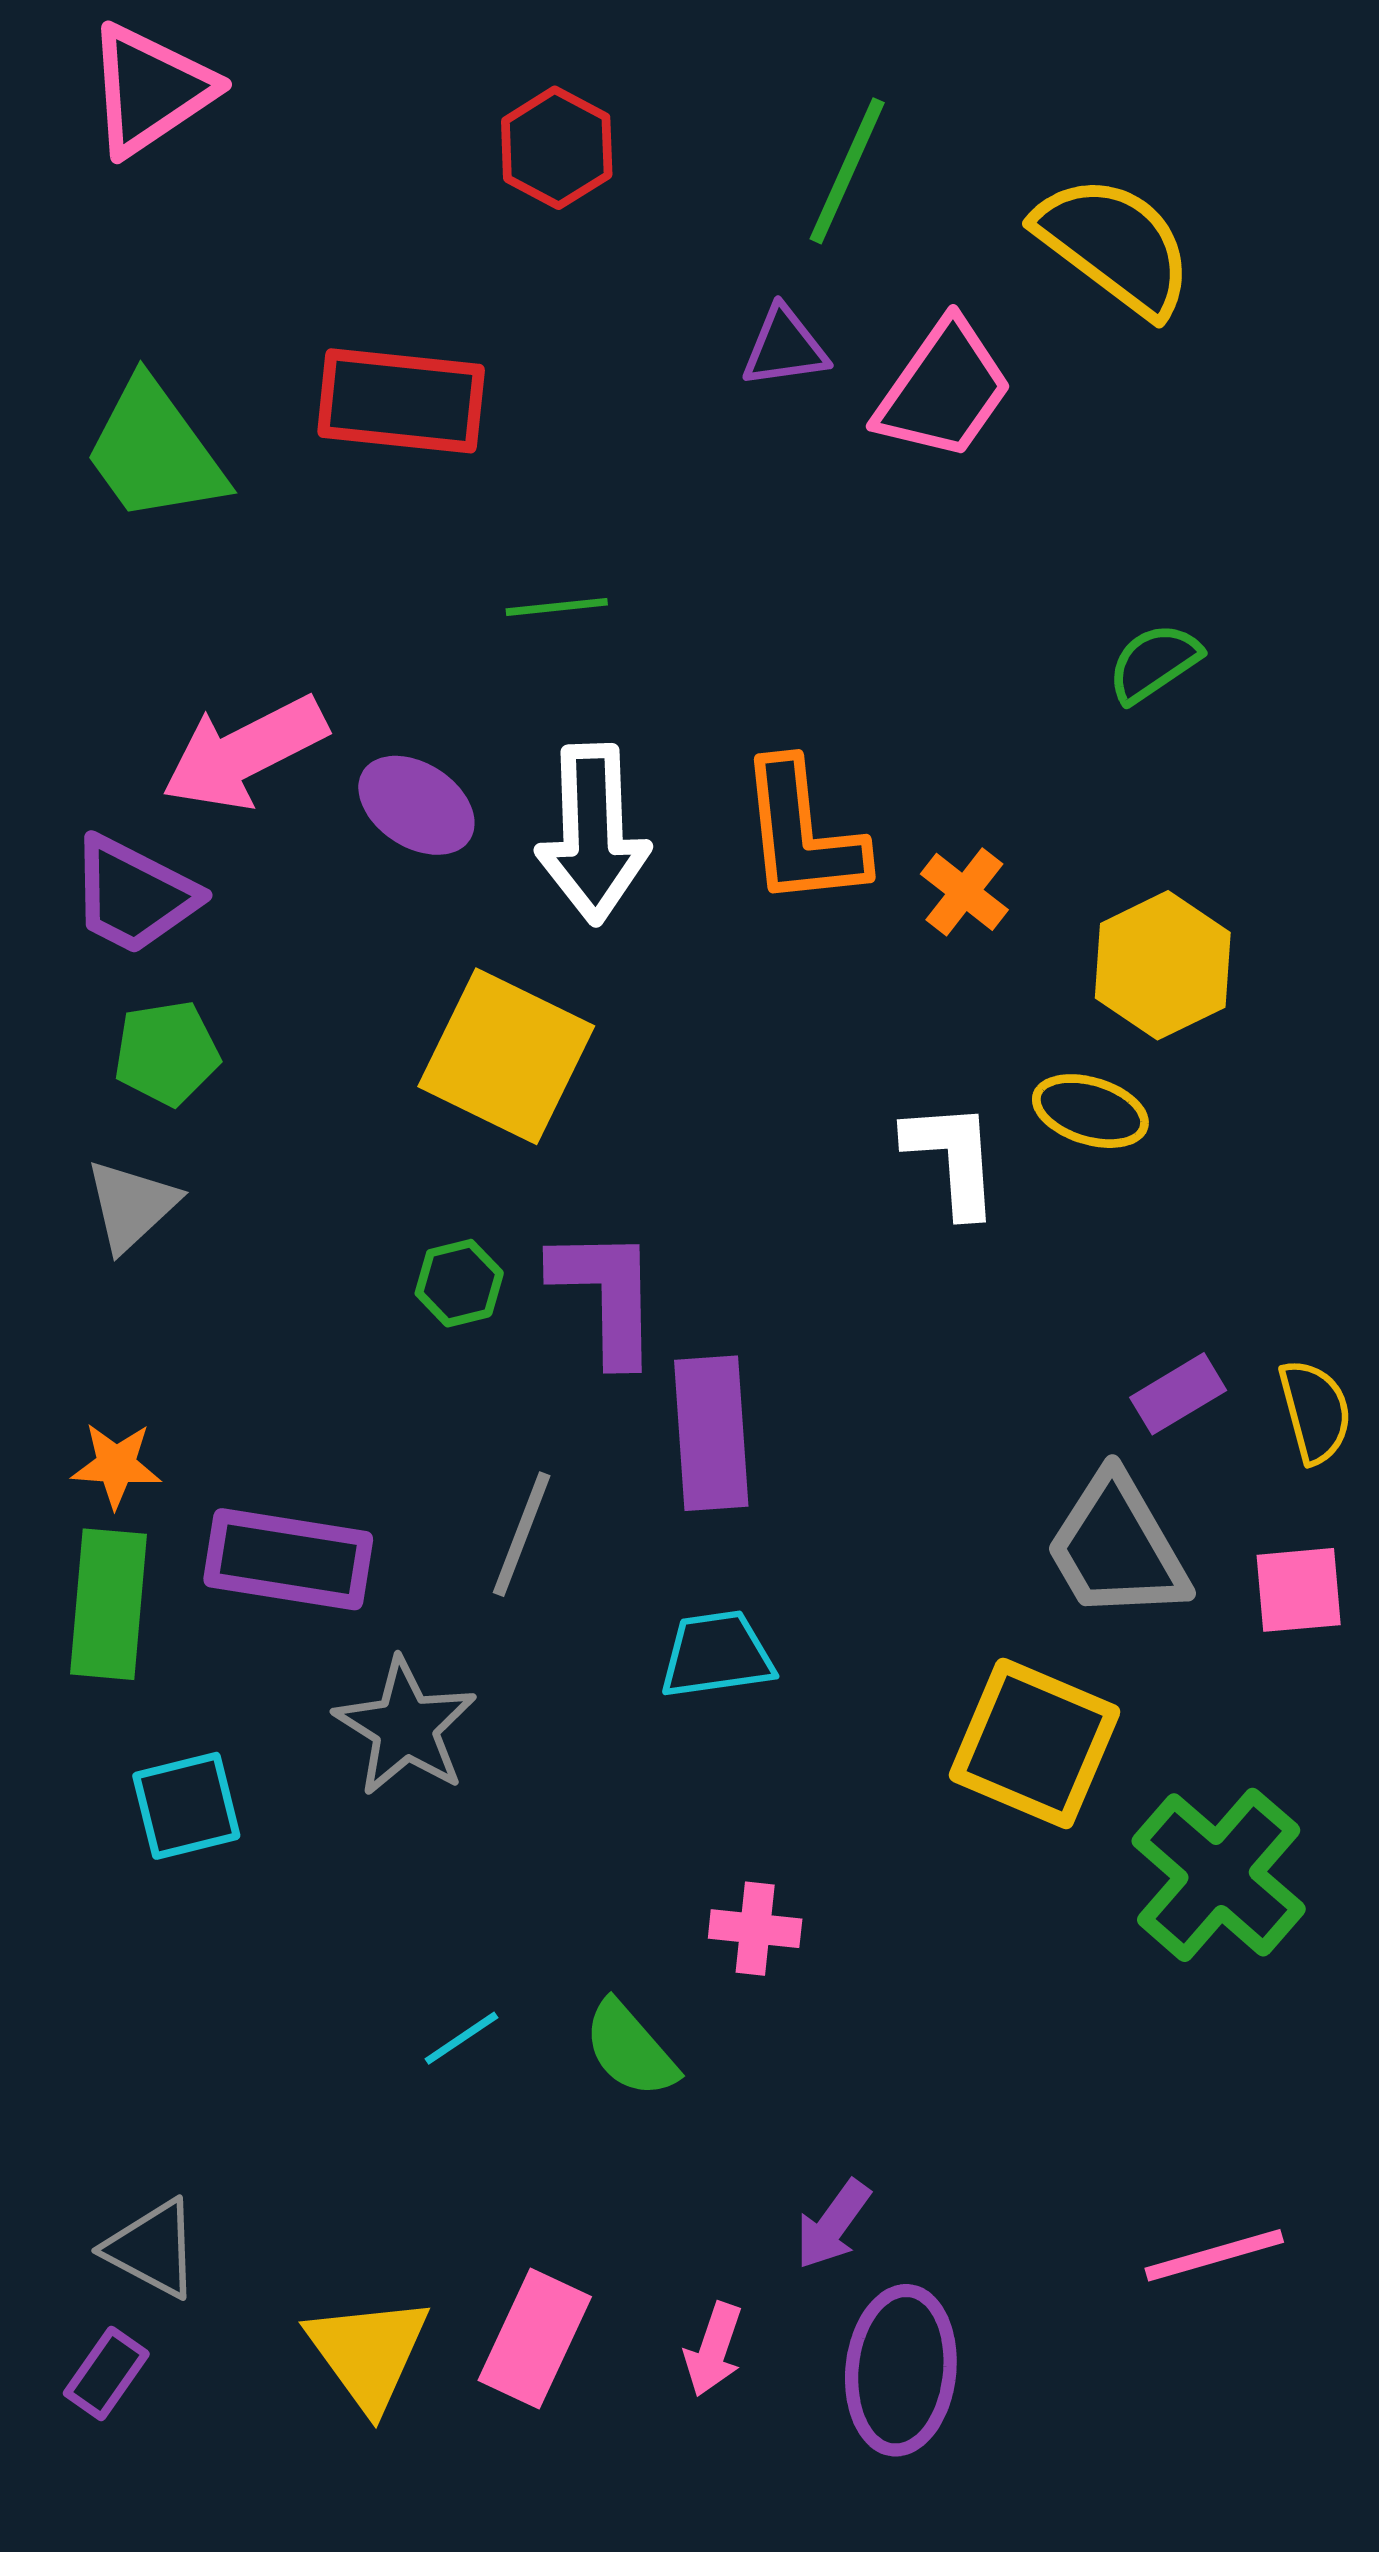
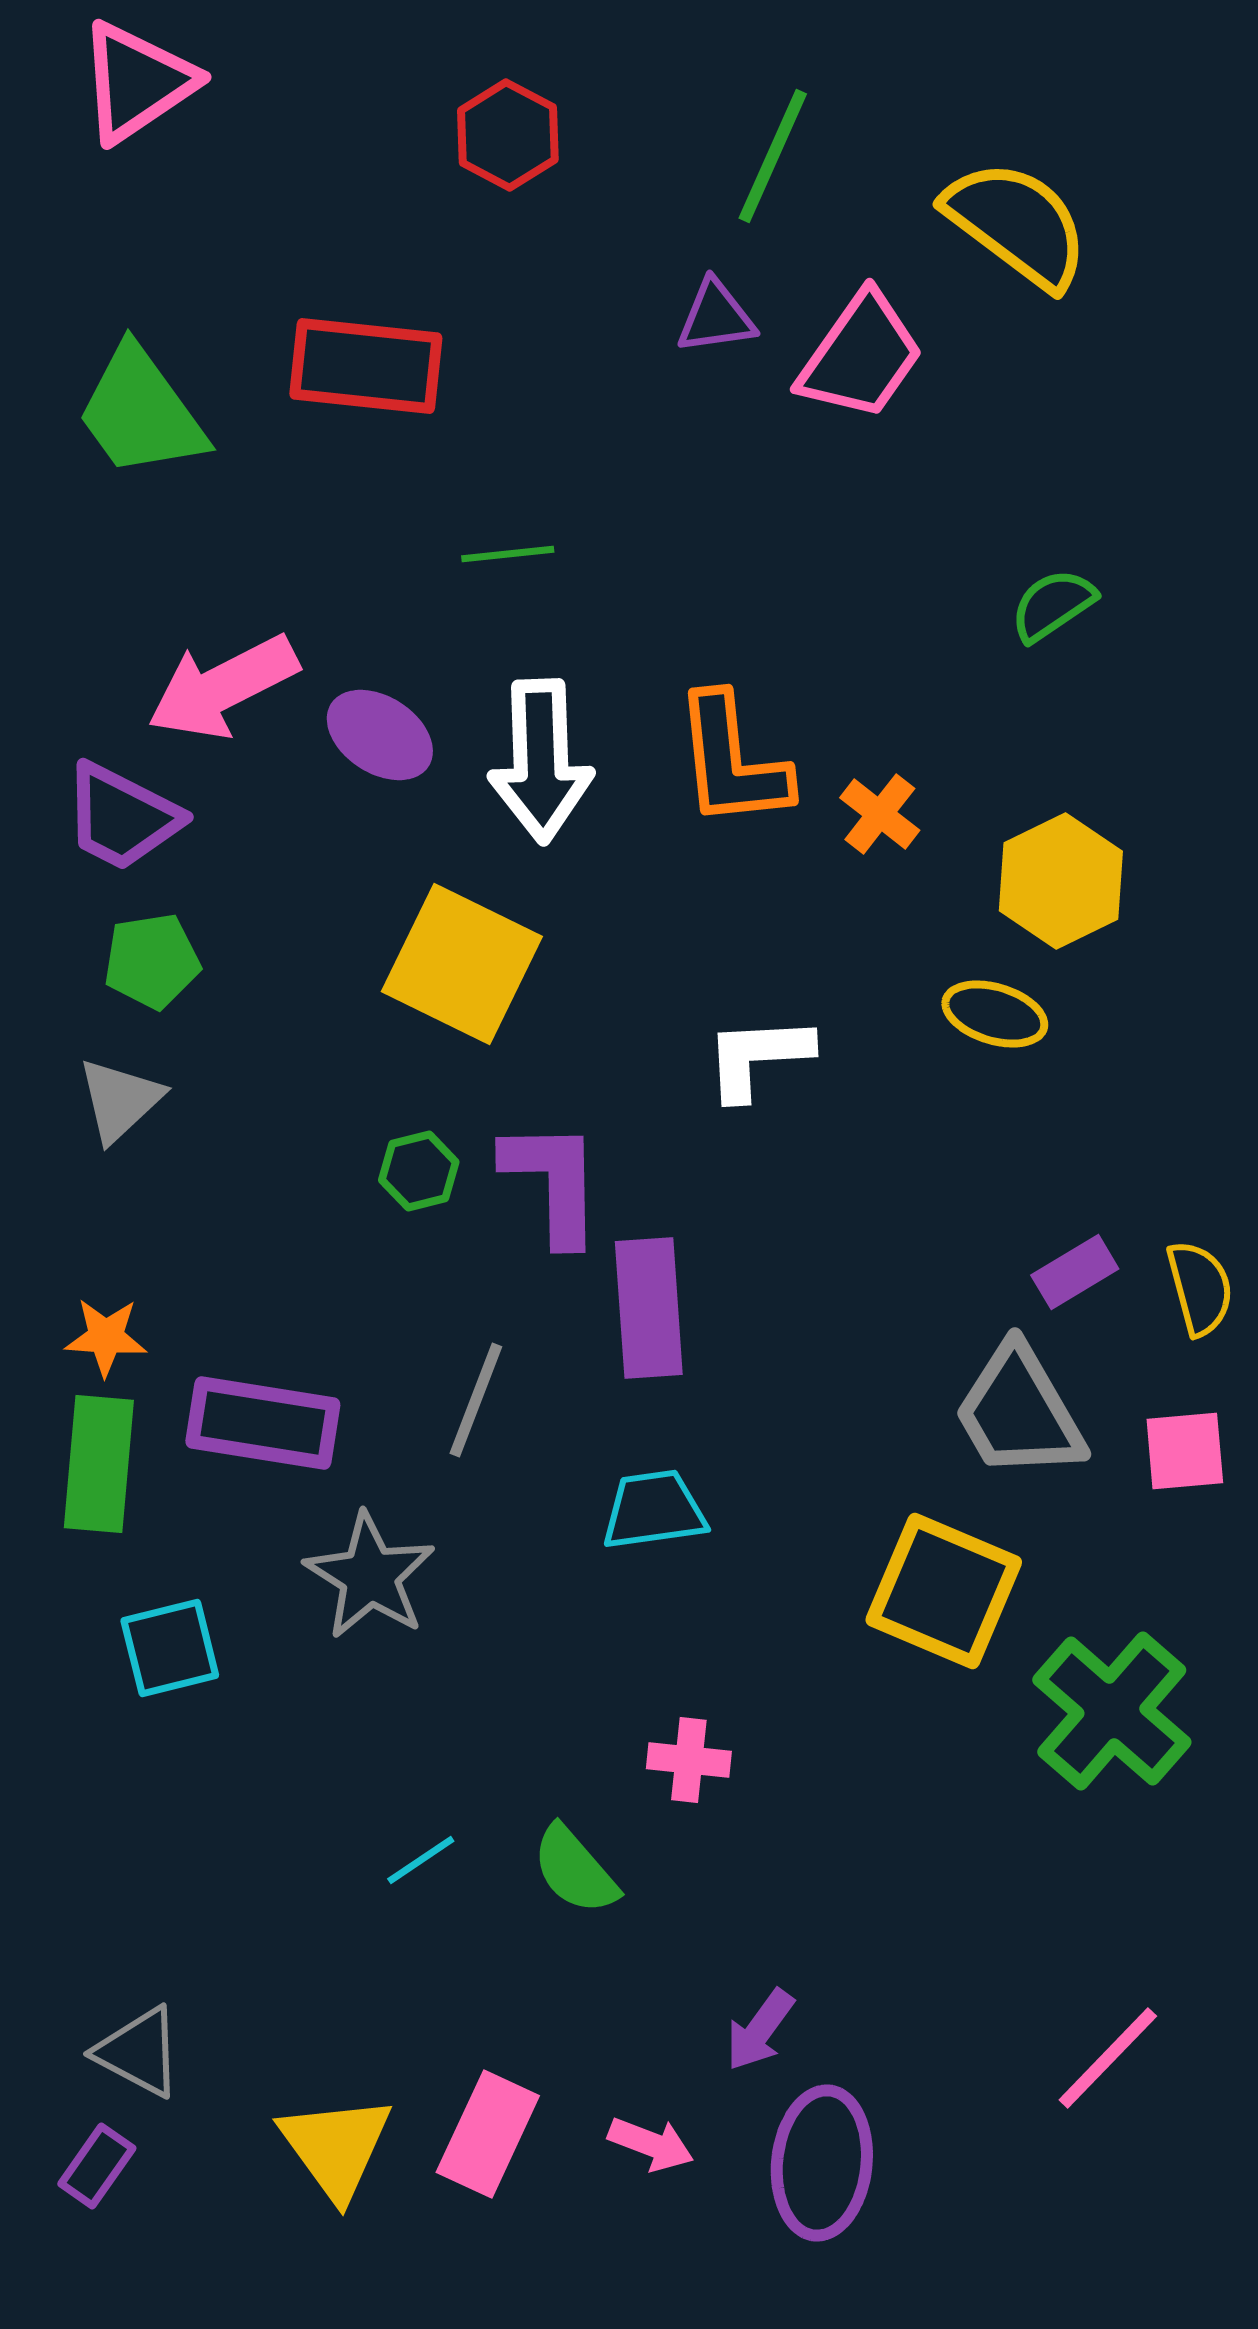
white L-shape: (952, 1158) -> (758, 1057), moved, turned -89
pink line: (1214, 2255) -> (1108, 2058), turned -30
pink arrow: (713, 2349) -> (651, 2144), turned -88

